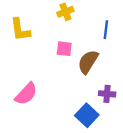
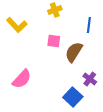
yellow L-shape: (20, 30) -> (17, 25), turned -35
purple cross: (107, 94) -> (90, 79), turned 32

